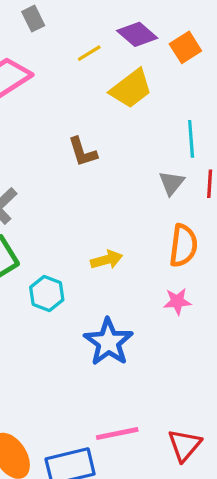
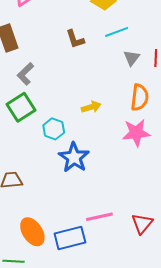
cyan line: (191, 139) -> (117, 32), moved, turned 75
pink star: (177, 301) -> (136, 133), size x1.6
blue star: (108, 342) -> (74, 157), moved

